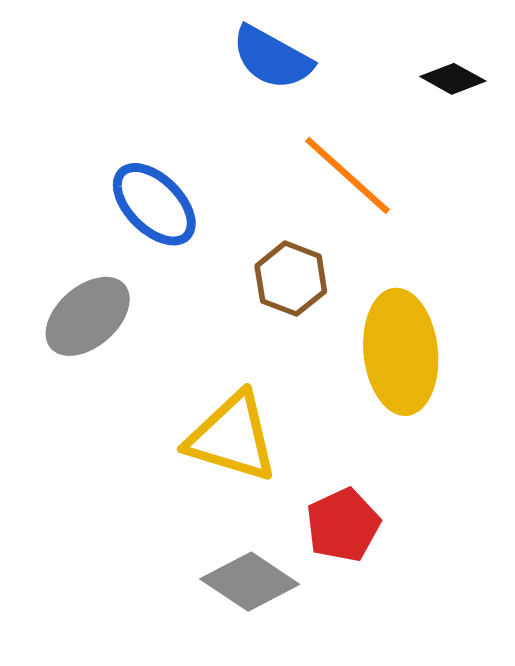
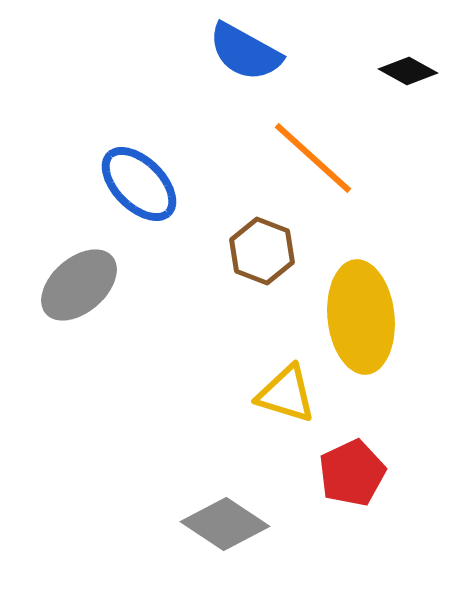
yellow triangle: (232, 437) -> (286, 394), moved, size x0.7
red pentagon: (343, 525) -> (352, 473), moved

